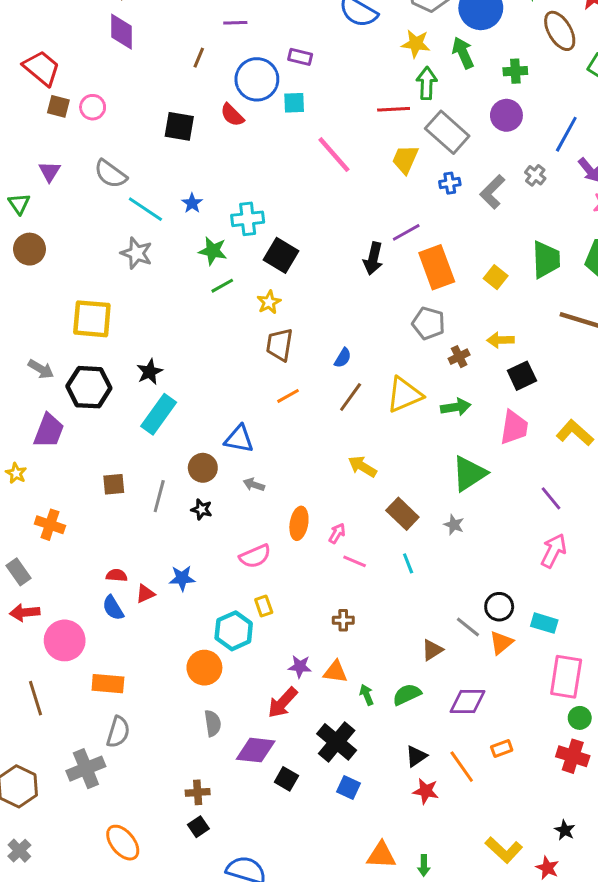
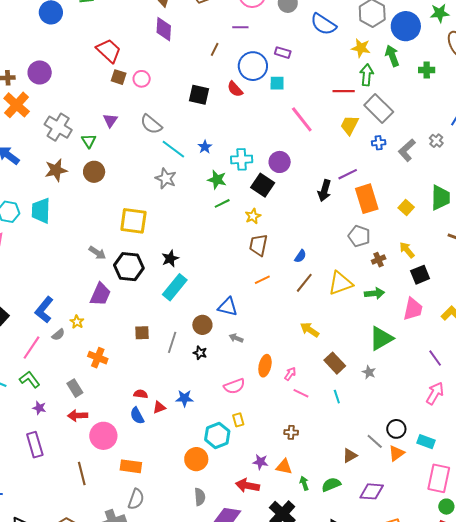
purple circle: (506, 115) -> (280, 162), moved
yellow arrow: (500, 340) -> (407, 250), turned 48
red arrow: (283, 703) -> (247, 485), turned 55

